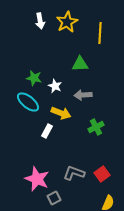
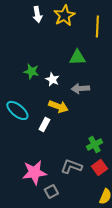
cyan ellipse: (28, 102) -> (17, 110), moved
green cross: (96, 127) -> (94, 144), moved
pink star: (37, 179) -> (34, 172), turned -30

